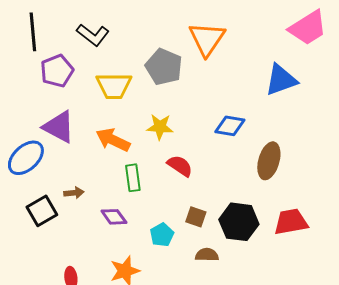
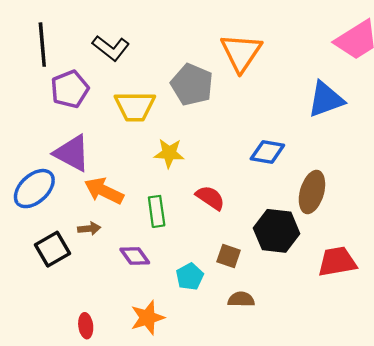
yellow star: (160, 127) -> (169, 153), moved
orange arrow: (113, 140) -> (104, 191), moved
black hexagon: (239, 222) -> (277, 231), moved

